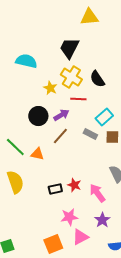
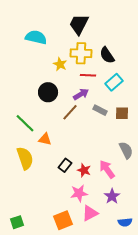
yellow cross: (71, 77) -> (81, 53), turned -30
purple arrow: (61, 115) -> (81, 94), moved
cyan rectangle: (104, 117) -> (114, 82), moved
orange triangle: (37, 154) -> (45, 139), moved
red star: (74, 185) -> (84, 170), moved
black rectangle: (55, 189) -> (65, 165), turned -40

